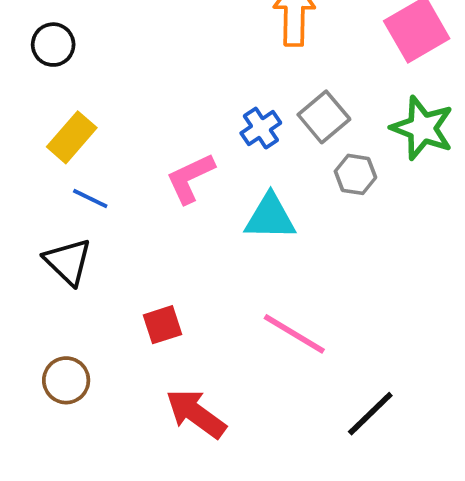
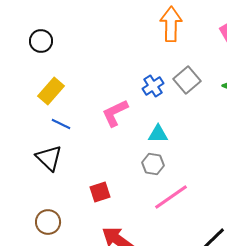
gray hexagon: (355, 174) -> (153, 164), moved
cyan triangle: (270, 217) -> (158, 134), size x0.7
pink line: (294, 334) -> (171, 197), turned -66

